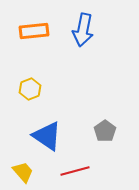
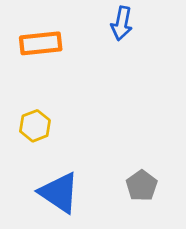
blue arrow: (83, 30) -> (122, 23), moved, size x0.7

